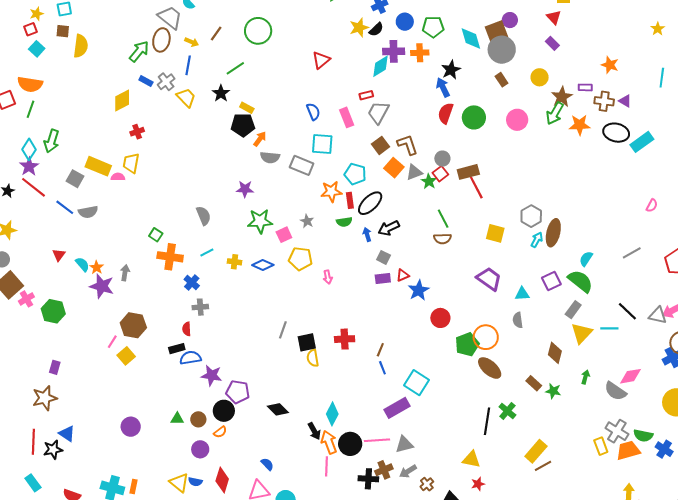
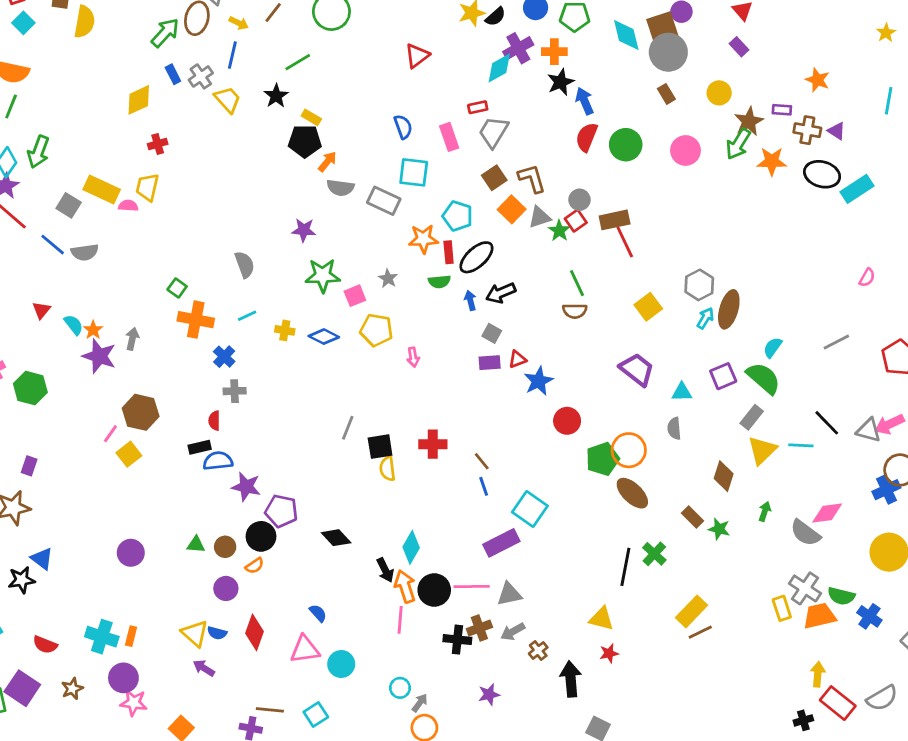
purple cross: (394, 51) -> (518, 48), turned -30
black star: (451, 70) -> (561, 82), moved
blue rectangle: (146, 81) -> (173, 74), turned 32
yellow square: (495, 233) -> (648, 307), turned 36
brown line: (380, 350) -> (482, 461), turned -64

